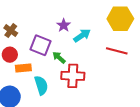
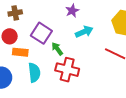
purple star: (64, 25) -> (72, 11), moved
brown cross: (11, 31) -> (15, 13), turned 32

